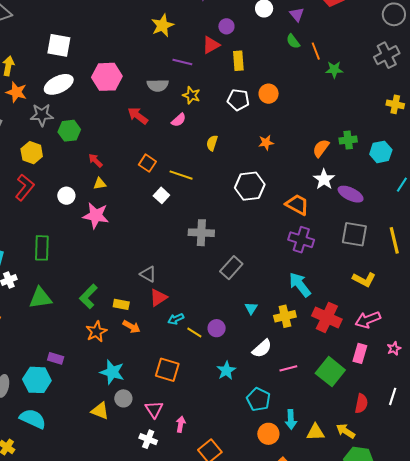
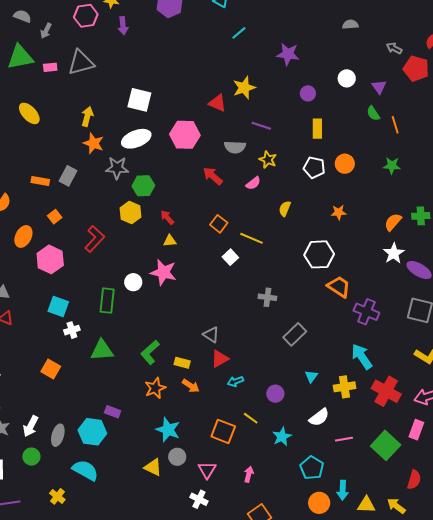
red triangle: (211, 45) -> (217, 103), moved, turned 48
green star: (334, 70) -> (392, 166), moved
yellow hexagon: (32, 153) -> (130, 213), moved
white circle: (66, 196) -> (133, 282), moved
orange trapezoid: (297, 205) -> (339, 287), moved
gray cross: (201, 233) -> (267, 297), size x0.7
yellow line: (194, 333) -> (251, 418), moved
pink arrow: (181, 424) -> (249, 474), moved

